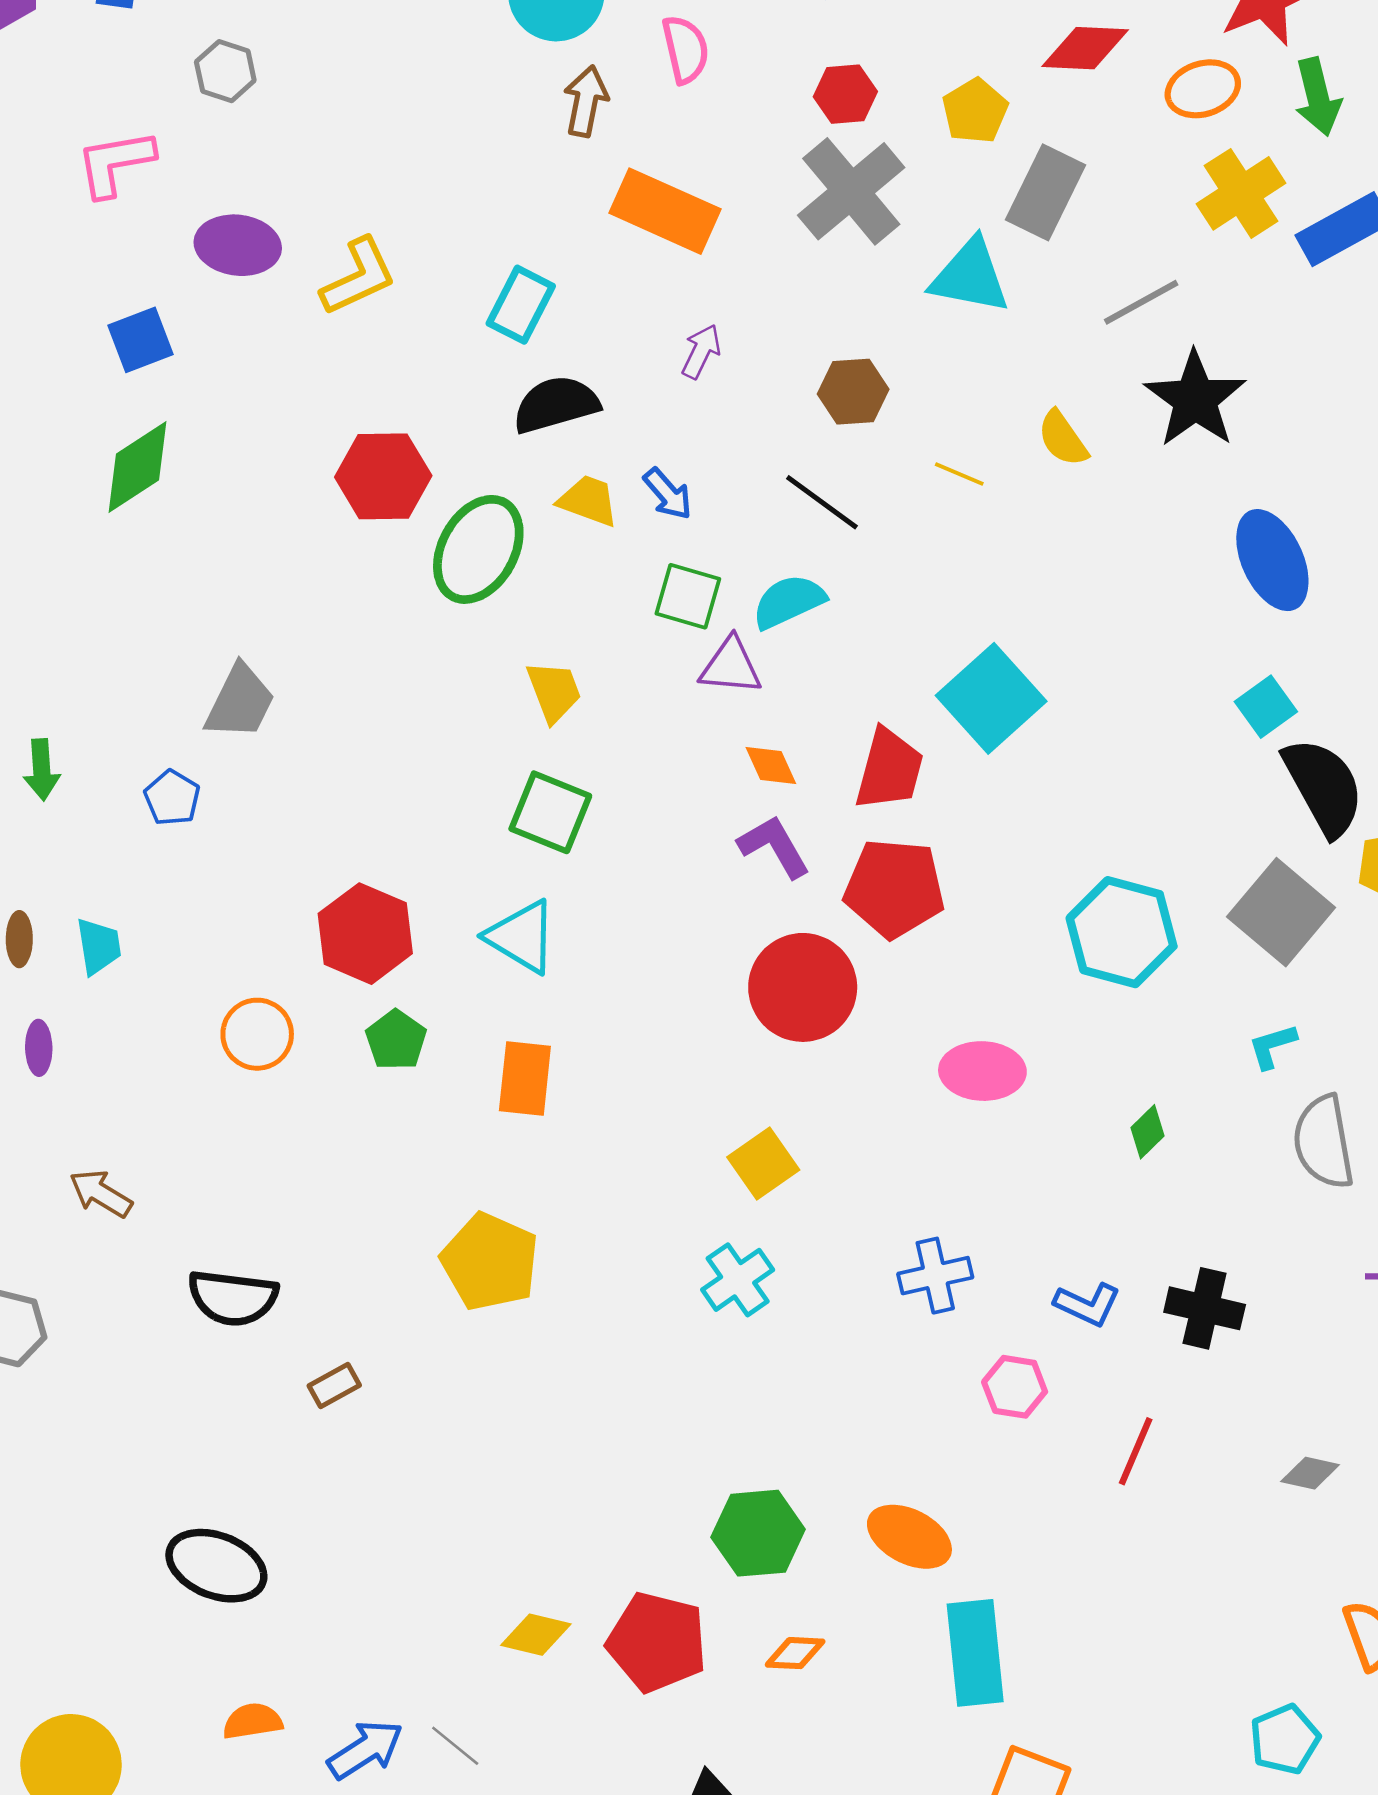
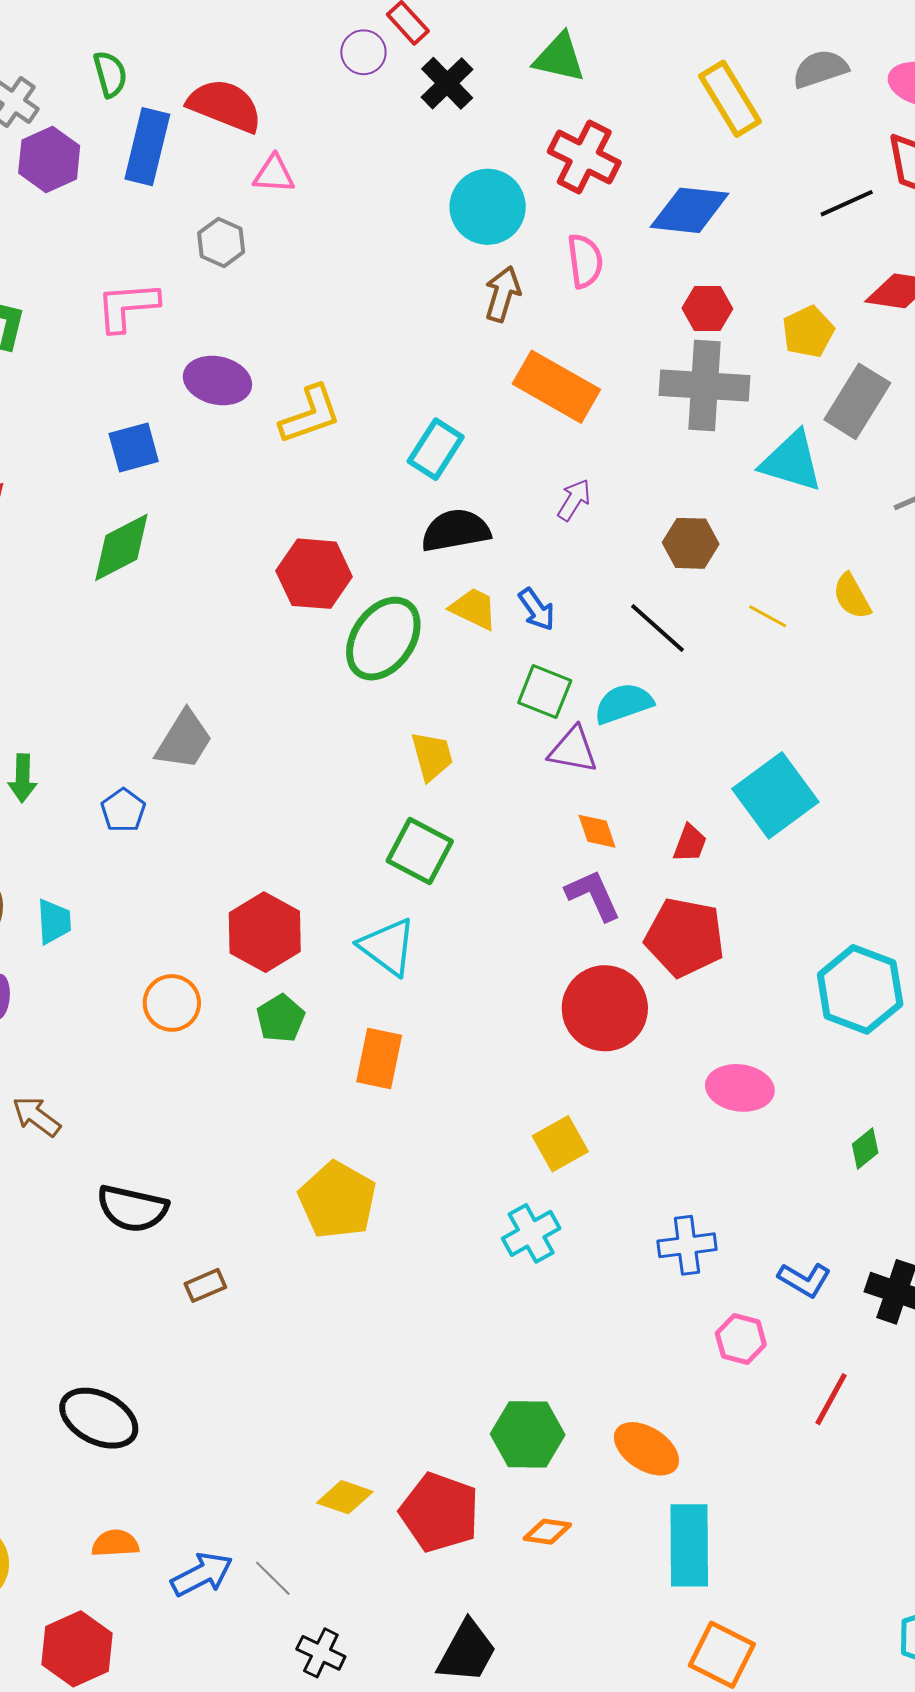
gray cross: (851, 191) -> (704, 385), turned 38
red trapezoid: (889, 769) -> (690, 843), size x0.6

